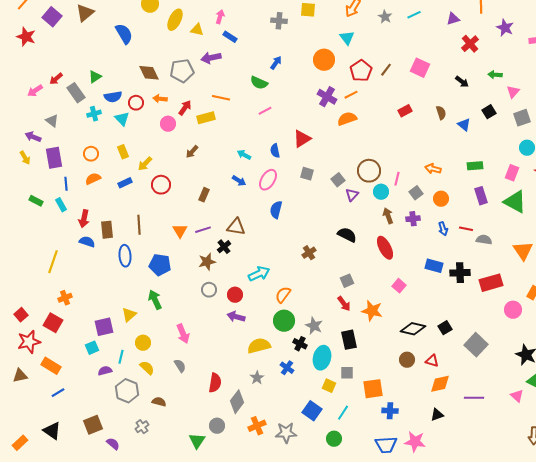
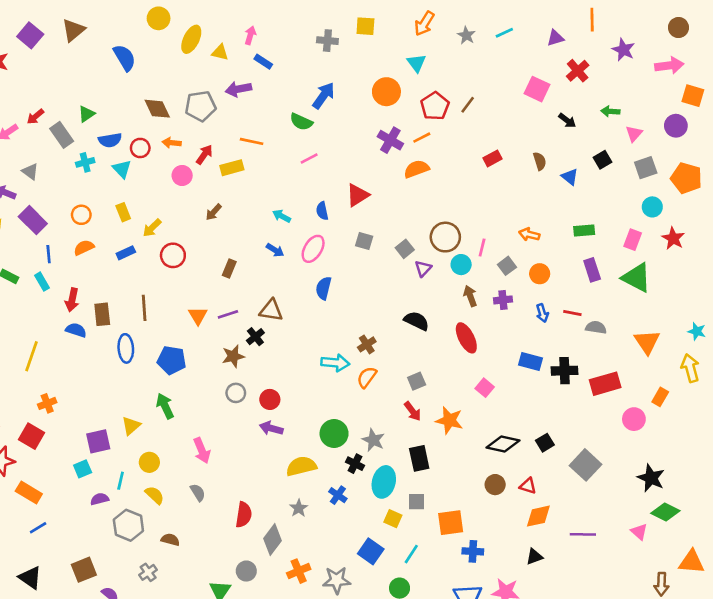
blue arrow: (276, 63) -> (324, 96), size x1.5
pink square: (420, 68) -> (537, 89), moved
purple rectangle: (54, 158) -> (33, 220), turned -35
cyan arrow: (259, 274) -> (335, 363), moved, turned 30
orange semicircle: (283, 295) -> (367, 377), moved

